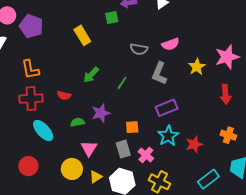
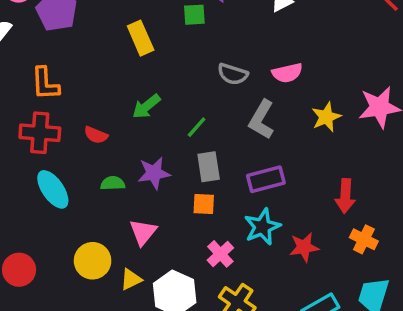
red arrow: (226, 94) -> (345, 196), moved
pink triangle: (89, 148) -> (143, 232), moved
gray rectangle: (123, 149) -> (209, 167), moved
red circle: (28, 166) -> (19, 270), moved

